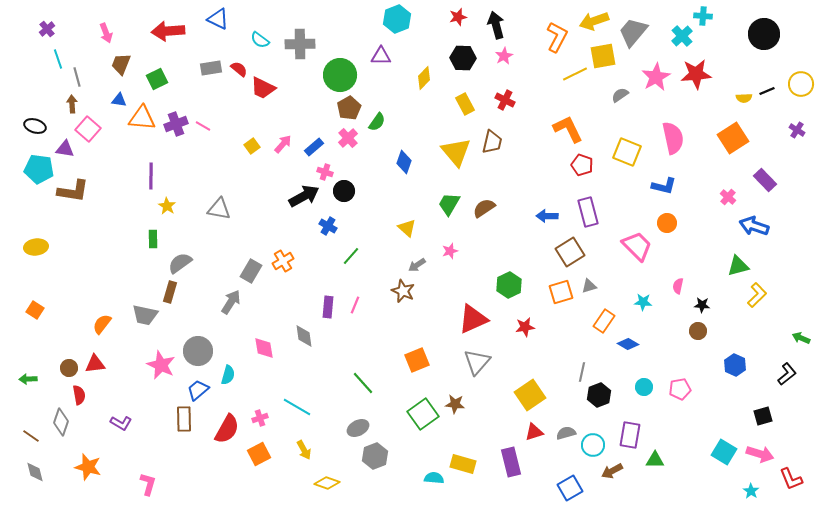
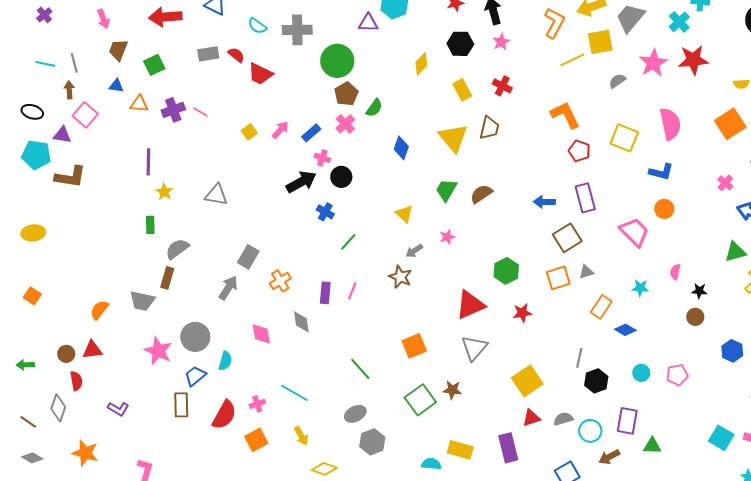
purple triangle: (381, 56) -> (368, 23), moved
cyan line: (58, 59) -> (45, 64), moved, turned -60
orange triangle: (142, 118) -> (139, 104), size x0.7
orange cross: (283, 261) -> (280, 281), moved
gray diamond: (35, 472) -> (32, 458), turned -45

